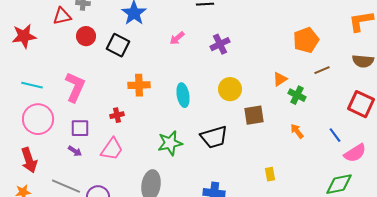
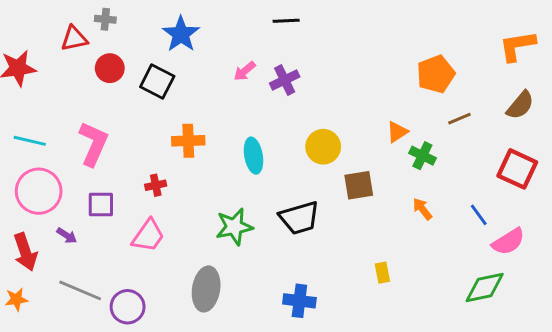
purple cross: (220, 44) -> (285, 80), moved
brown semicircle: (363, 61) -> (520, 105), turned -55
purple arrow: (75, 151) -> (67, 236), moved

